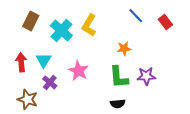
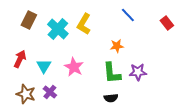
red rectangle: (165, 22) -> (167, 23), moved
cyan triangle: (43, 60) -> (44, 66), moved
red arrow: (21, 62) -> (20, 59), turned 30
purple cross: (50, 82) -> (50, 92), moved

